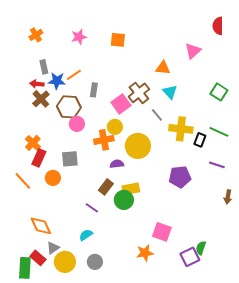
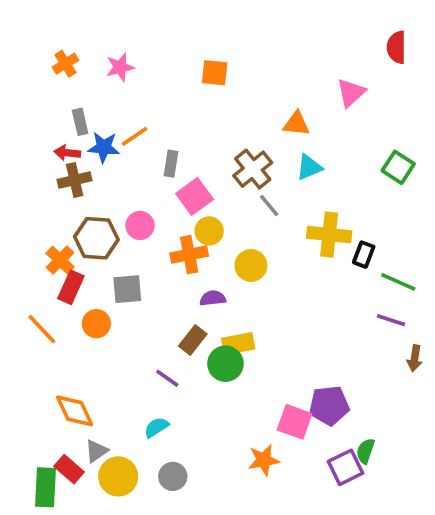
pink star: (79, 37) -> (120, 67), moved
cyan triangle: (170, 92) -> (309, 167), turned 49
brown cross: (41, 99) -> (75, 180), turned 30
pink square: (121, 104) -> (195, 196), moved
brown hexagon: (69, 107) -> (96, 238), moved
gray line: (157, 115) -> (269, 205), moved
green line: (219, 132) -> (398, 282), moved
yellow circle: (138, 146) -> (251, 265), size x0.7
purple line: (217, 165) -> (391, 320), moved
purple pentagon: (180, 177) -> (329, 405), moved

